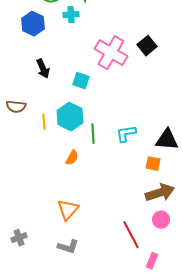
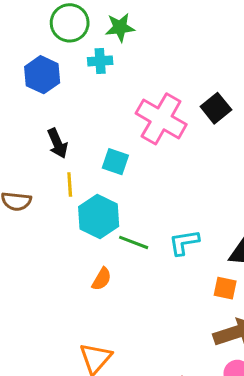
yellow line: (44, 122) -> (70, 184), moved
green line: (93, 134) -> (134, 242), turned -66

